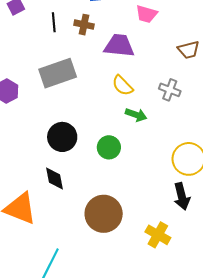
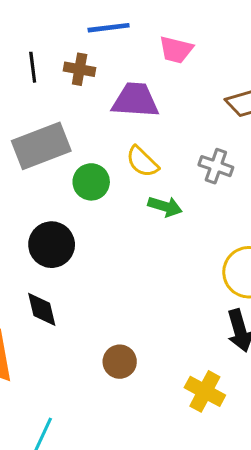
green circle: (109, 147) -> (91, 182), moved
brown circle: (104, 214) -> (120, 362), size x0.6

